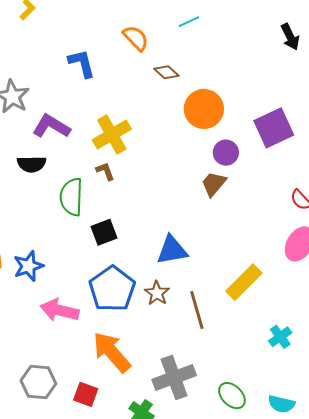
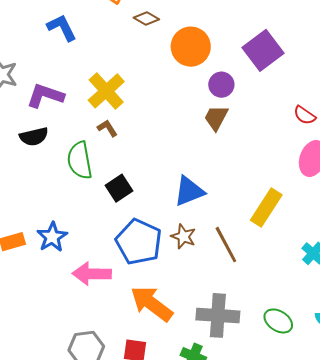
gray cross: (174, 378) -> (218, 315), turned 36

